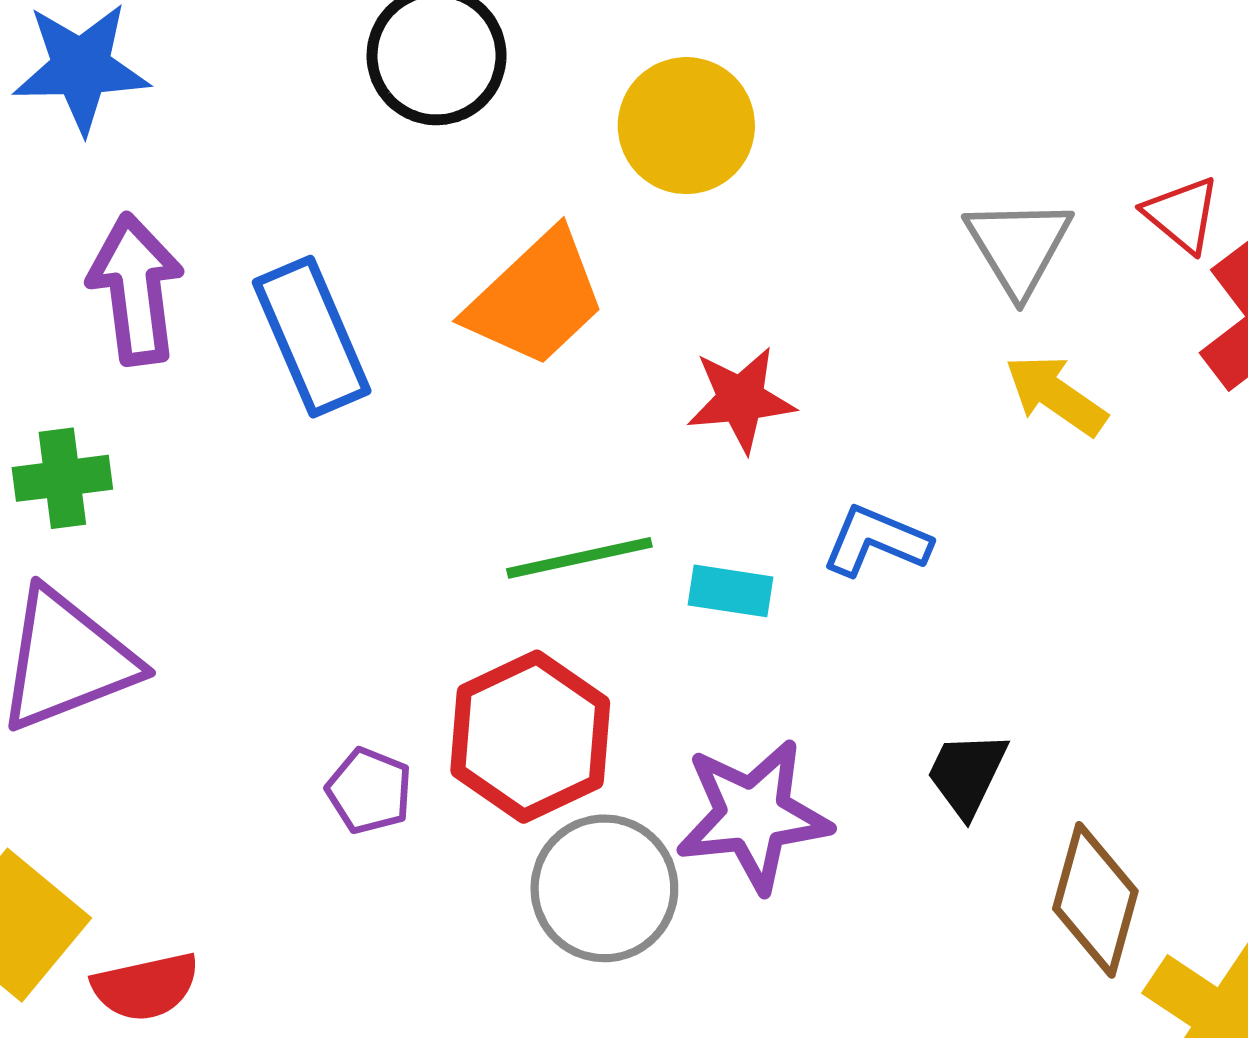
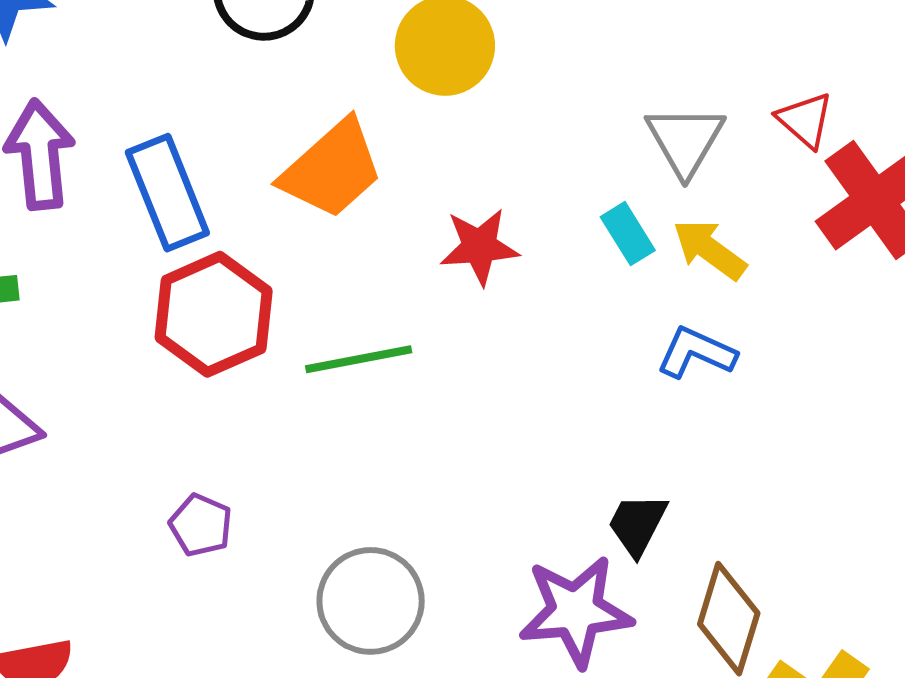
blue L-shape: (876, 541) -> (696, 353), moved
cyan rectangle: (731, 591) -> (628, 234), moved, turned 48
red hexagon: (530, 737) -> (214, 314), moved
purple star: (753, 815) -> (576, 611), moved

